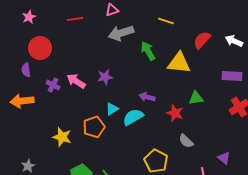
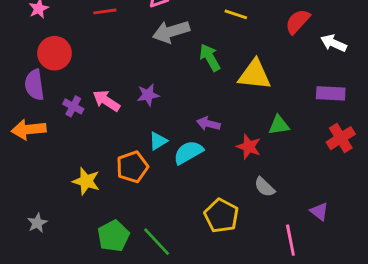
red semicircle: (202, 40) -> (298, 22), moved
purple semicircle: (26, 70) -> (34, 85), size x1.5

